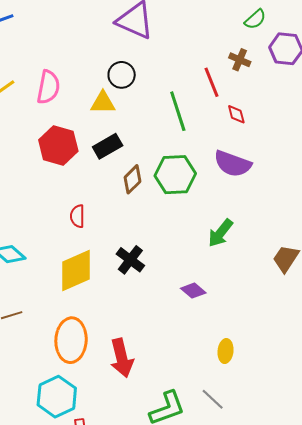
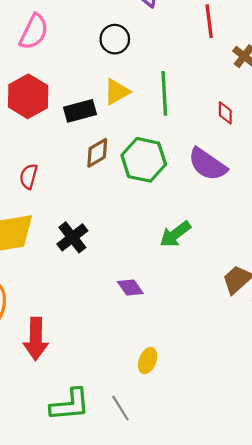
red line: (211, 82) -> (209, 21), moved
yellow triangle: (103, 103) -> (117, 92), moved, turned -44

